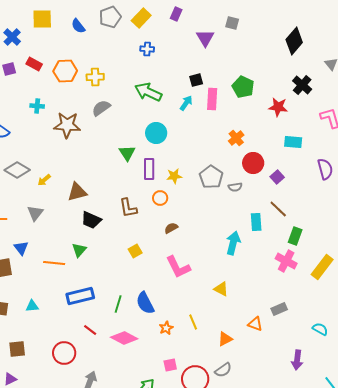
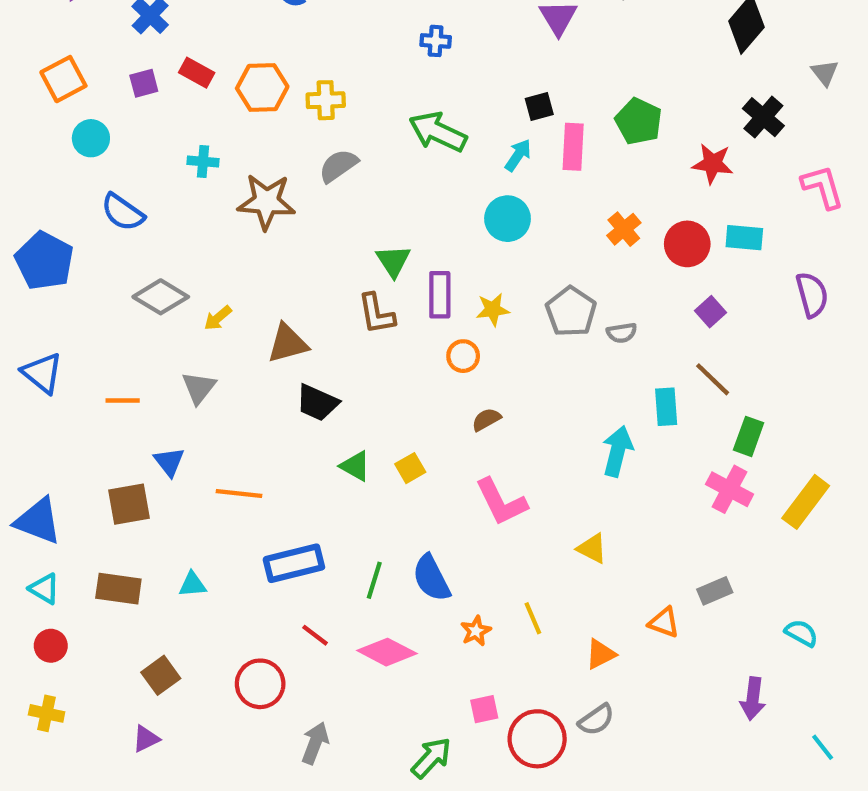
cyan circle: (156, 133) -> (508, 219), moved
red circle: (253, 163) -> (687, 244), moved
brown L-shape: (128, 208) -> (376, 314), moved
green triangle: (79, 250) -> (355, 466), moved, turned -42
brown square: (17, 349) -> (161, 675), turned -30

